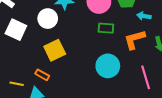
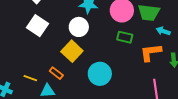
white circle: (48, 19) -> (79, 27), moved
yellow square: (55, 50) -> (72, 51), turned -30
cyan circle: (108, 66) -> (100, 74), moved

